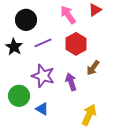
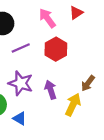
brown arrow: (93, 68) -> (88, 83), moved
yellow arrow: (89, 115) -> (73, 105), moved

